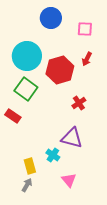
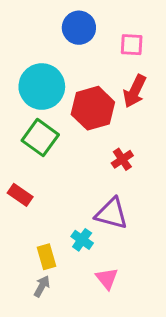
red arrow: (87, 59) -> (135, 91), size x1.5
red rectangle: (13, 116) -> (20, 195), moved

